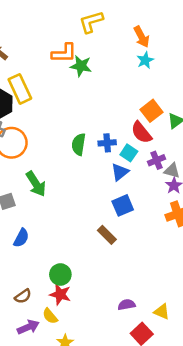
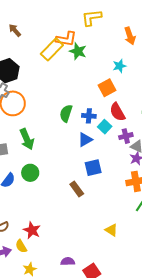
cyan star: (145, 60) -> (119, 66), moved
yellow rectangle: (20, 89) -> (52, 49), moved, turned 60
orange square: (151, 111) -> (107, 88), moved
blue triangle: (120, 172) -> (85, 140), moved
green circle: (60, 274) -> (30, 173), moved
purple semicircle: (127, 305) -> (68, 261), moved
yellow triangle: (162, 312) -> (111, 230), moved

